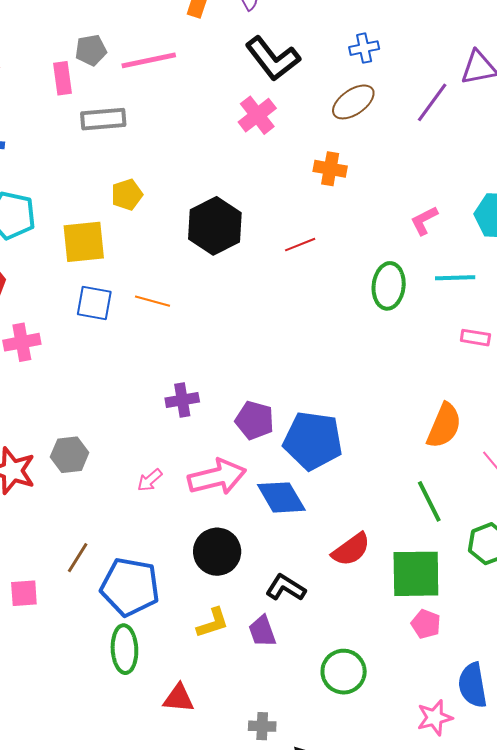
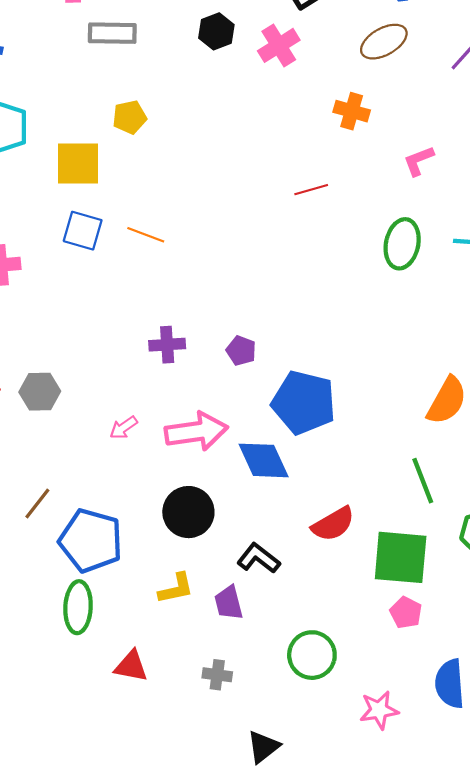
pink L-shape: (424, 220) -> (419, 161), moved
black hexagon: (215, 226) -> (216, 31), moved, size x0.6
purple pentagon: (255, 420) -> (241, 351), moved, size x0.7
pink star: (435, 718) -> (379, 710), moved
gray cross: (262, 726) -> (217, 675), moved

